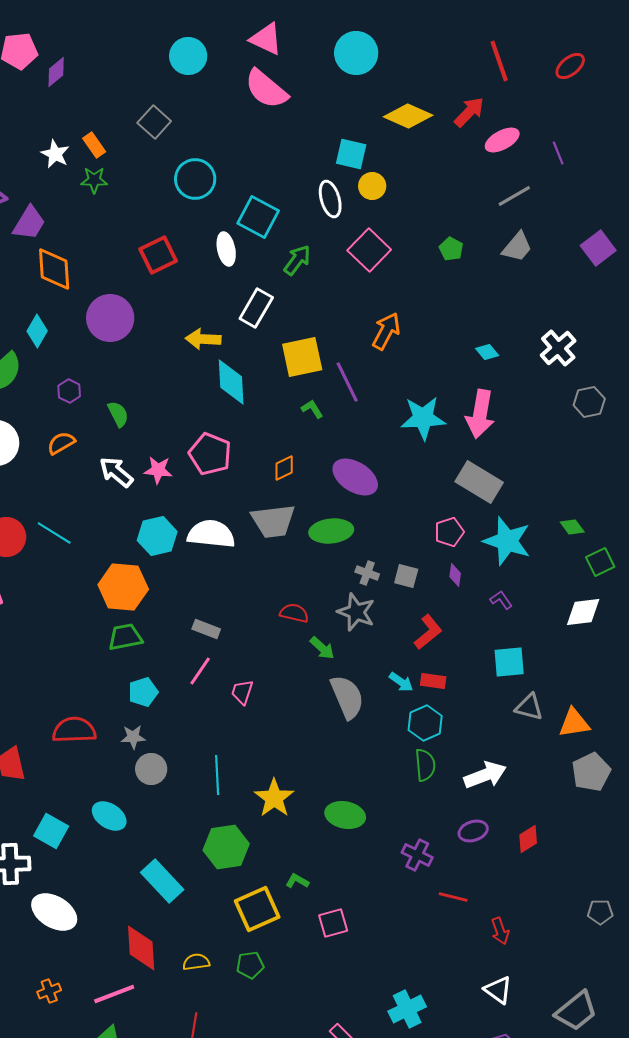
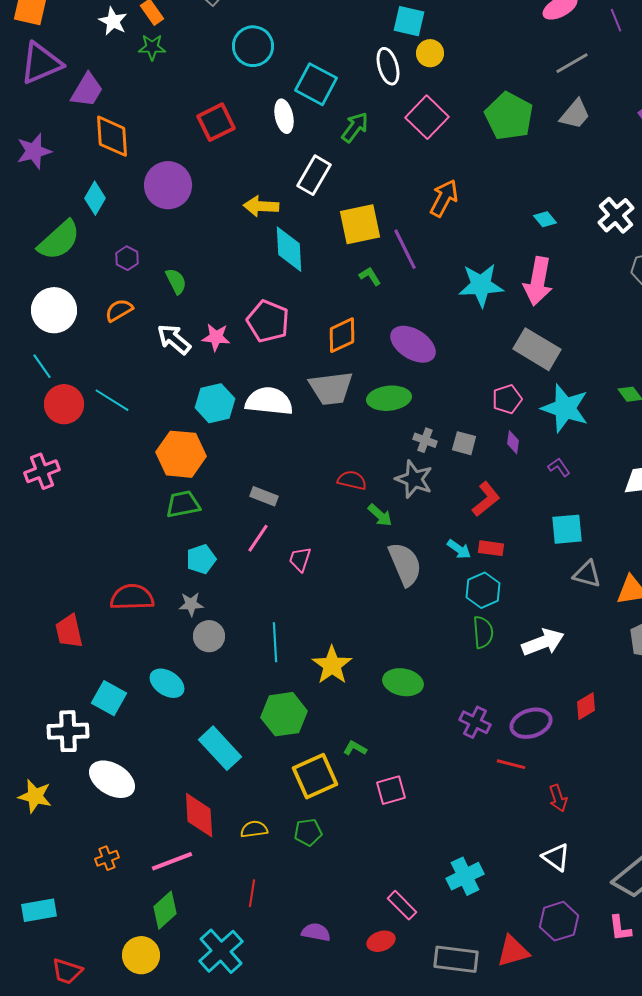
green pentagon: (451, 249) -> (509, 116), size x2.0
orange diamond: (284, 468) -> (342, 335), size x1.4
purple ellipse: (473, 831) -> (531, 723), moved, size x1.4

